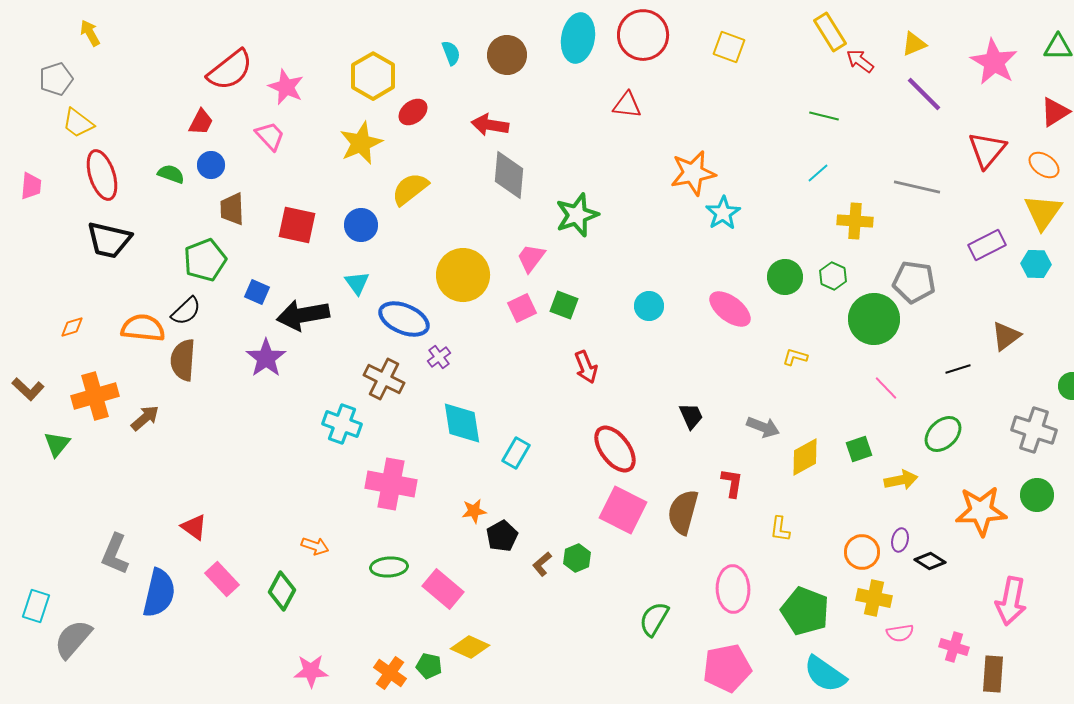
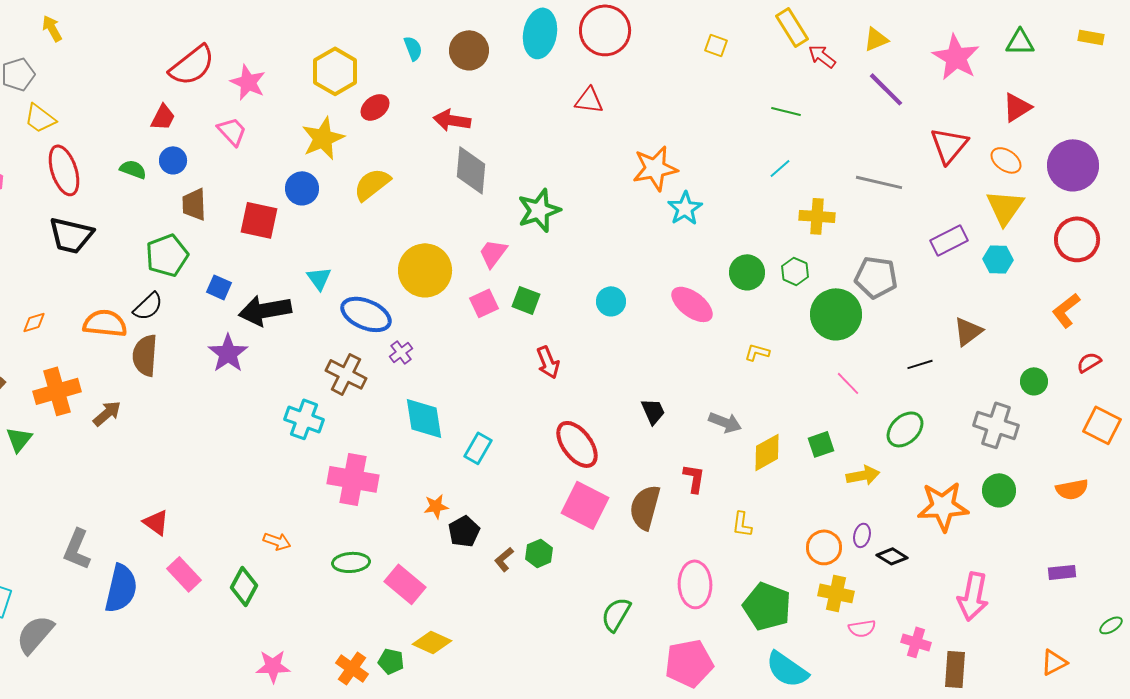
yellow square: (729, 47) -> (716, 45), moved, size x0.7
blue circle: (361, 225) -> (302, 188), moved

